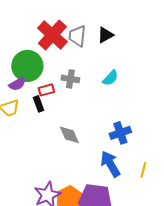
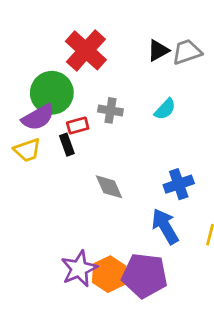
gray trapezoid: (77, 36) -> (187, 52), moved, turned 65
purple semicircle: (17, 84) -> (38, 117), size x1.4

